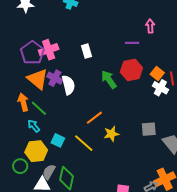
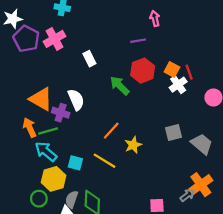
pink cross: (49, 50) -> (54, 39), moved
purple pentagon: (32, 53) -> (26, 39), moved
purple cross: (55, 78) -> (61, 113), moved
white cross: (160, 88) -> (178, 85), turned 35
green line: (39, 108) -> (48, 131), turned -48
cyan arrow: (34, 126) -> (46, 152), size x1.5

